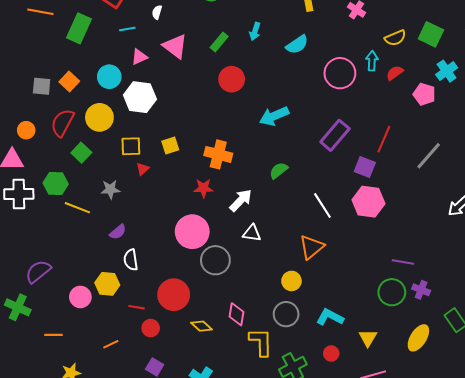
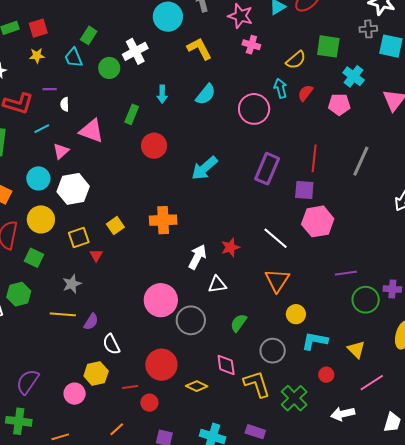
green semicircle: (279, 170) -> (239, 323), moved
red star: (203, 188) -> (230, 247), moved
yellow line: (77, 208) -> (63, 314), moved
purple line: (403, 262) -> (346, 273), moved
yellow circle: (291, 281) -> (296, 314), moved

